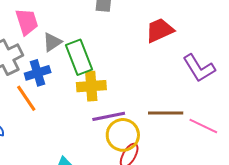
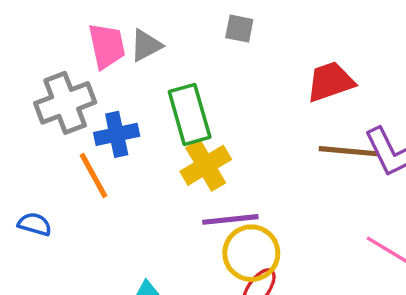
gray triangle: (52, 42) -> (146, 45), moved
yellow cross: (91, 86) -> (206, 165), turned -32
brown line: (166, 113) -> (348, 151), moved

